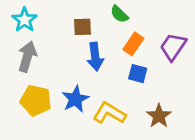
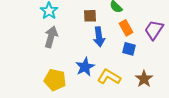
orange rectangle: (133, 44) -> (126, 28), turned -63
yellow pentagon: (36, 100) -> (55, 80), moved

